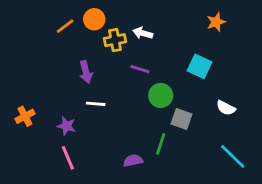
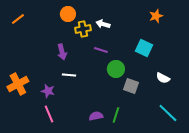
orange line: (65, 26) -> (18, 19), moved
orange cross: (25, 116) -> (18, 84), size x1.5
green line: (161, 144) -> (116, 115), moved

